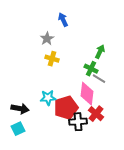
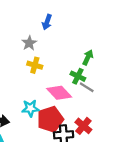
blue arrow: (63, 20) -> (47, 22), turned -136
pink diamond: (87, 94) -> (59, 93), moved, turned -50

